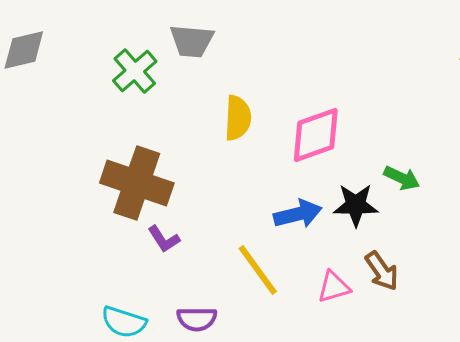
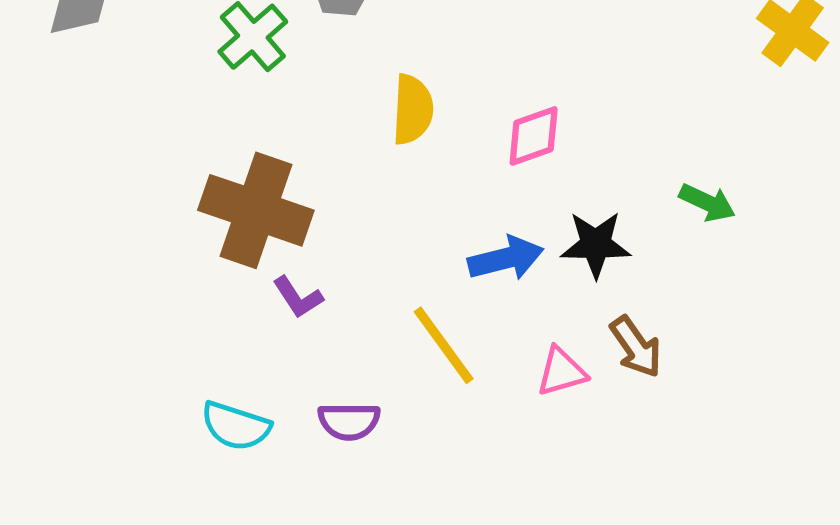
pink diamond: (316, 135) -> (534, 136), size x0.7
green arrow: (402, 178) -> (707, 203), moved

